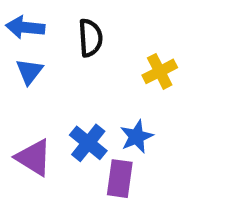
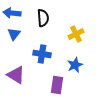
blue star: (137, 137) -> (75, 65), moved
blue cross: (88, 143) -> (42, 54), moved, turned -30

